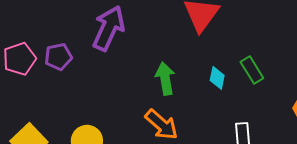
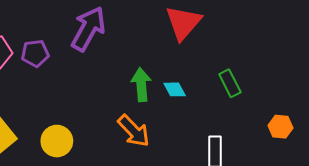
cyan diamond: (217, 78) -> (175, 89), moved, turned -45

